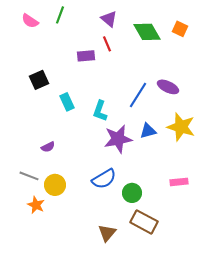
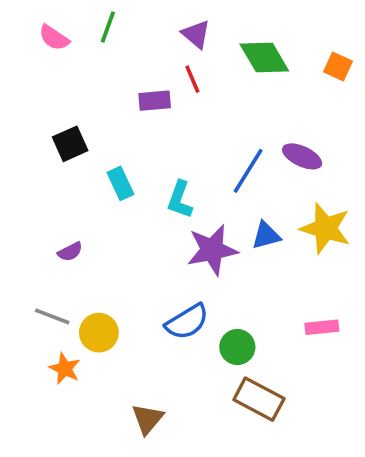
orange square: (180, 29) -> (338, 67), moved
purple semicircle: (48, 147) -> (70, 252), moved
brown triangle: (107, 233) -> (147, 419), moved

